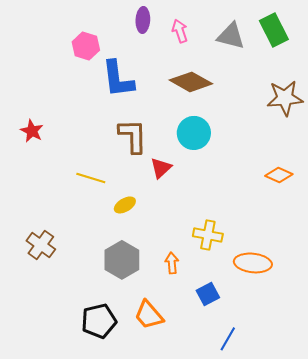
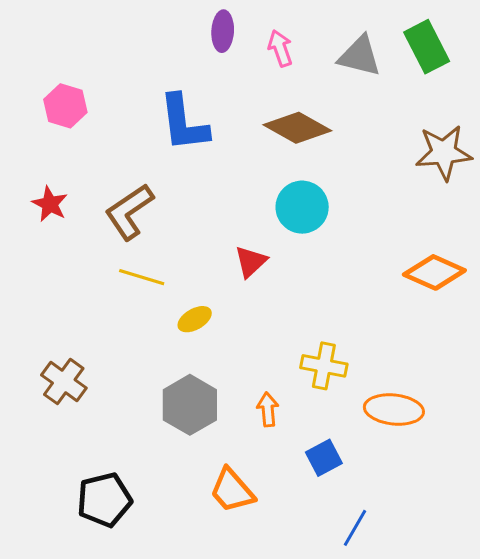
pink hexagon: (86, 46) -> (65, 106), moved
brown L-shape: (133, 136) -> (129, 212), moved, turned -123
orange diamond: (279, 175) -> (434, 272), size x1.4
black pentagon: (99, 321) -> (104, 500), moved

